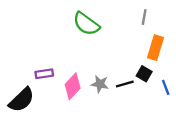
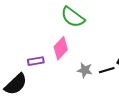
pink diamond: (73, 86) -> (61, 48), moved

